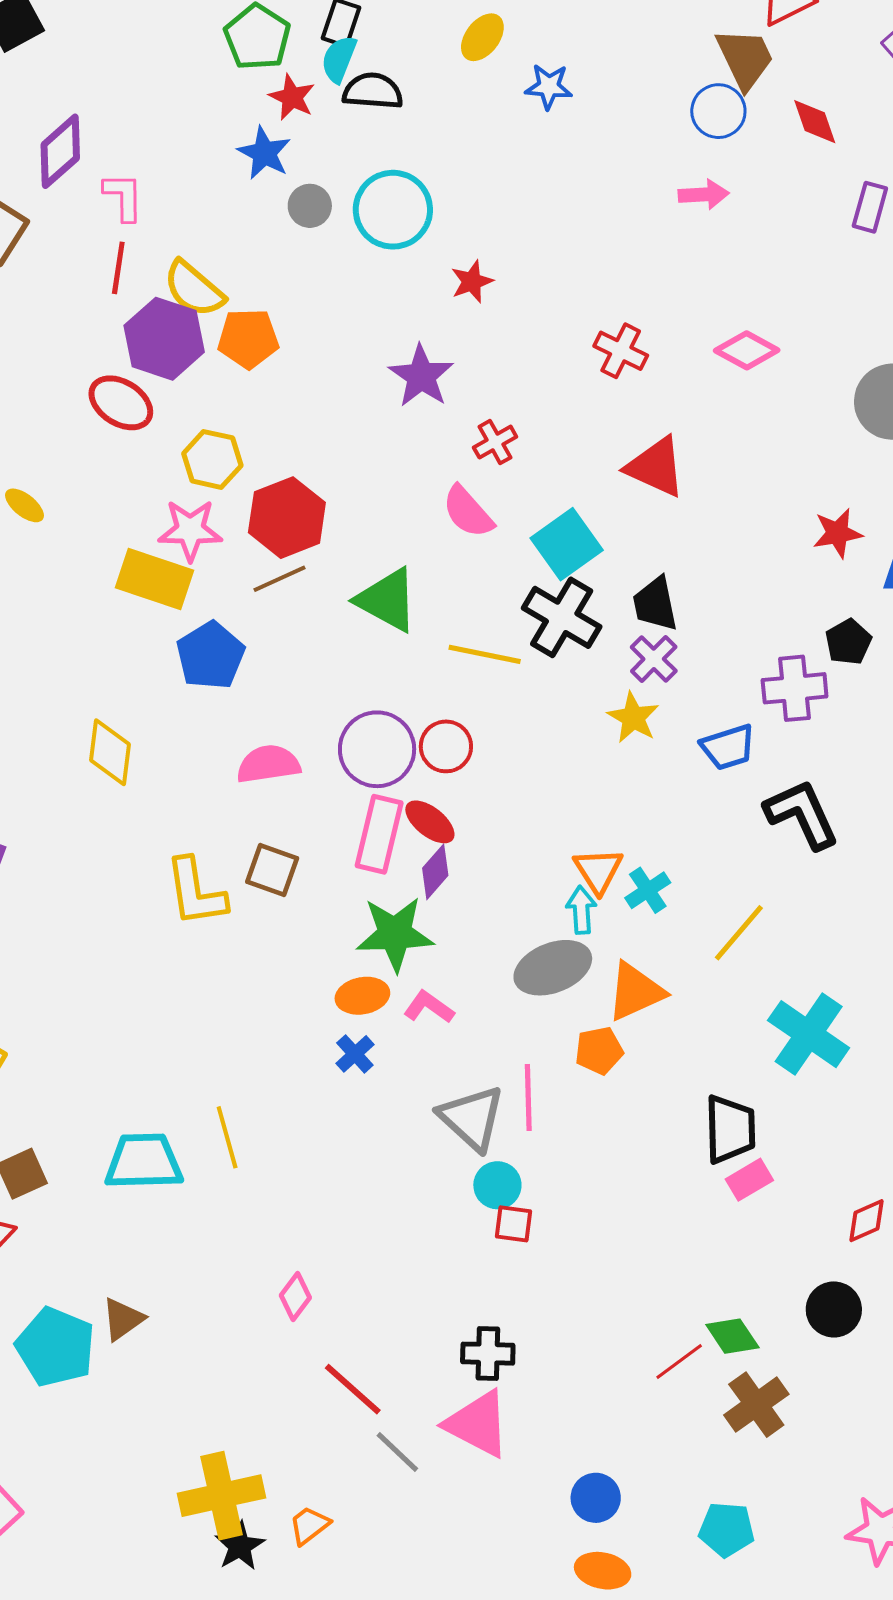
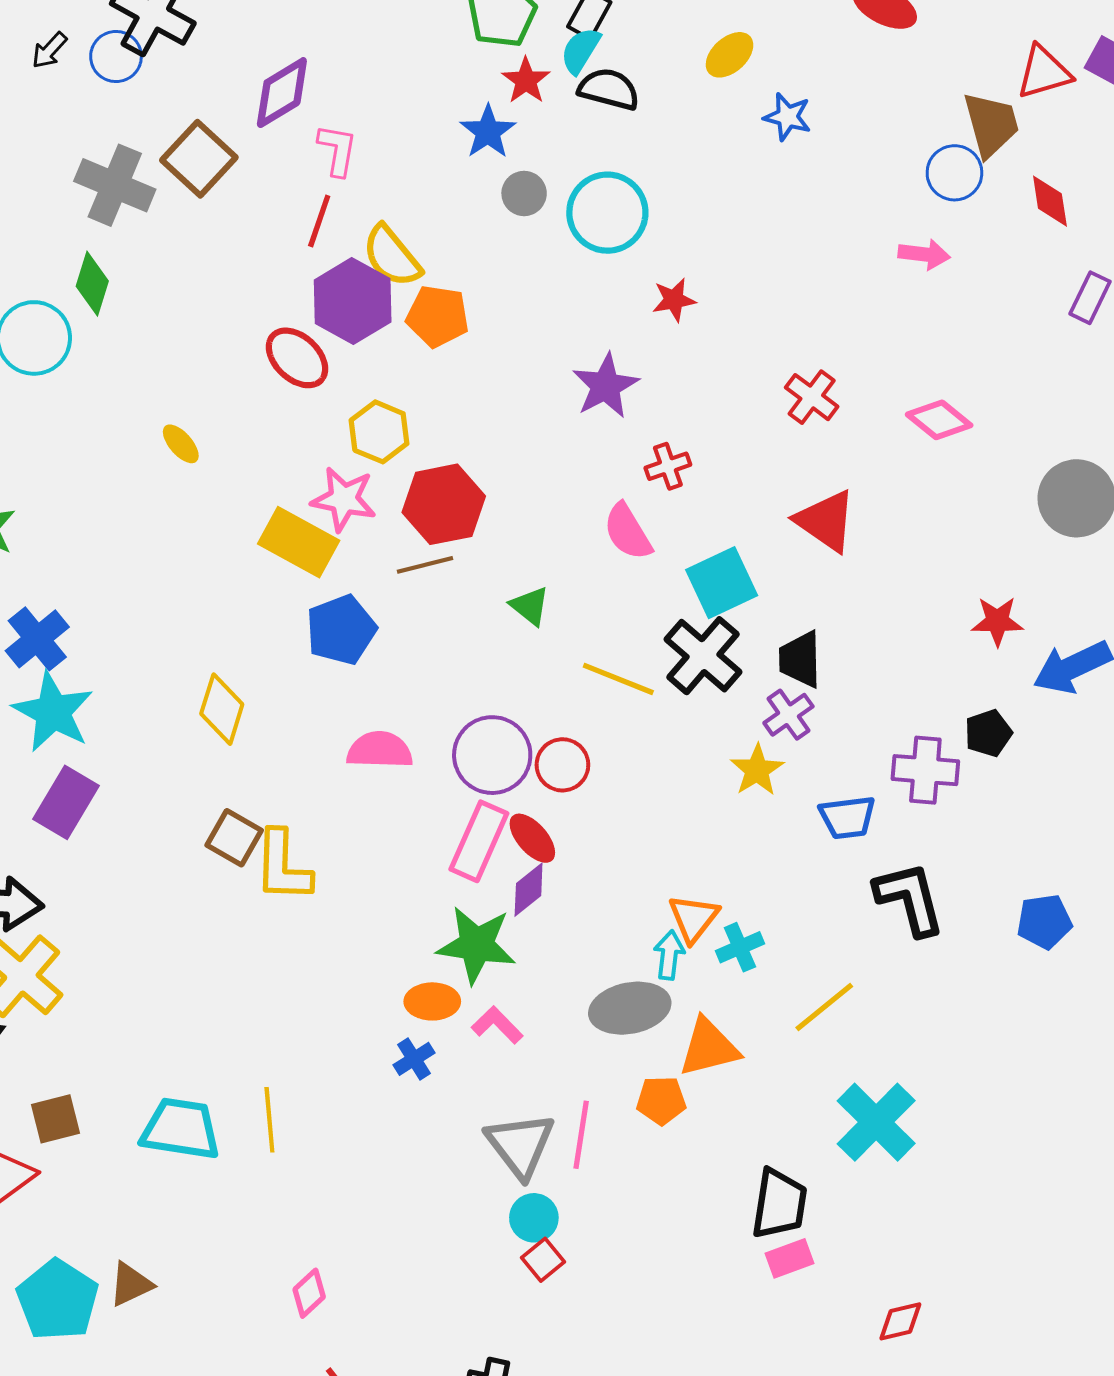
green triangle: (387, 600) -> (530, 606), size x0.6
brown square: (272, 870) -> (234, 838), moved
red square: (513, 1224) -> (543, 1260), turned 33

